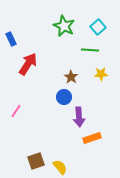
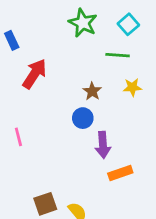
pink line: (16, 111) -> (18, 137), turned -48

